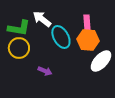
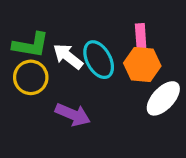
white arrow: (42, 19) -> (68, 56), moved
purple arrow: (45, 71) -> (73, 115), size x1.5

